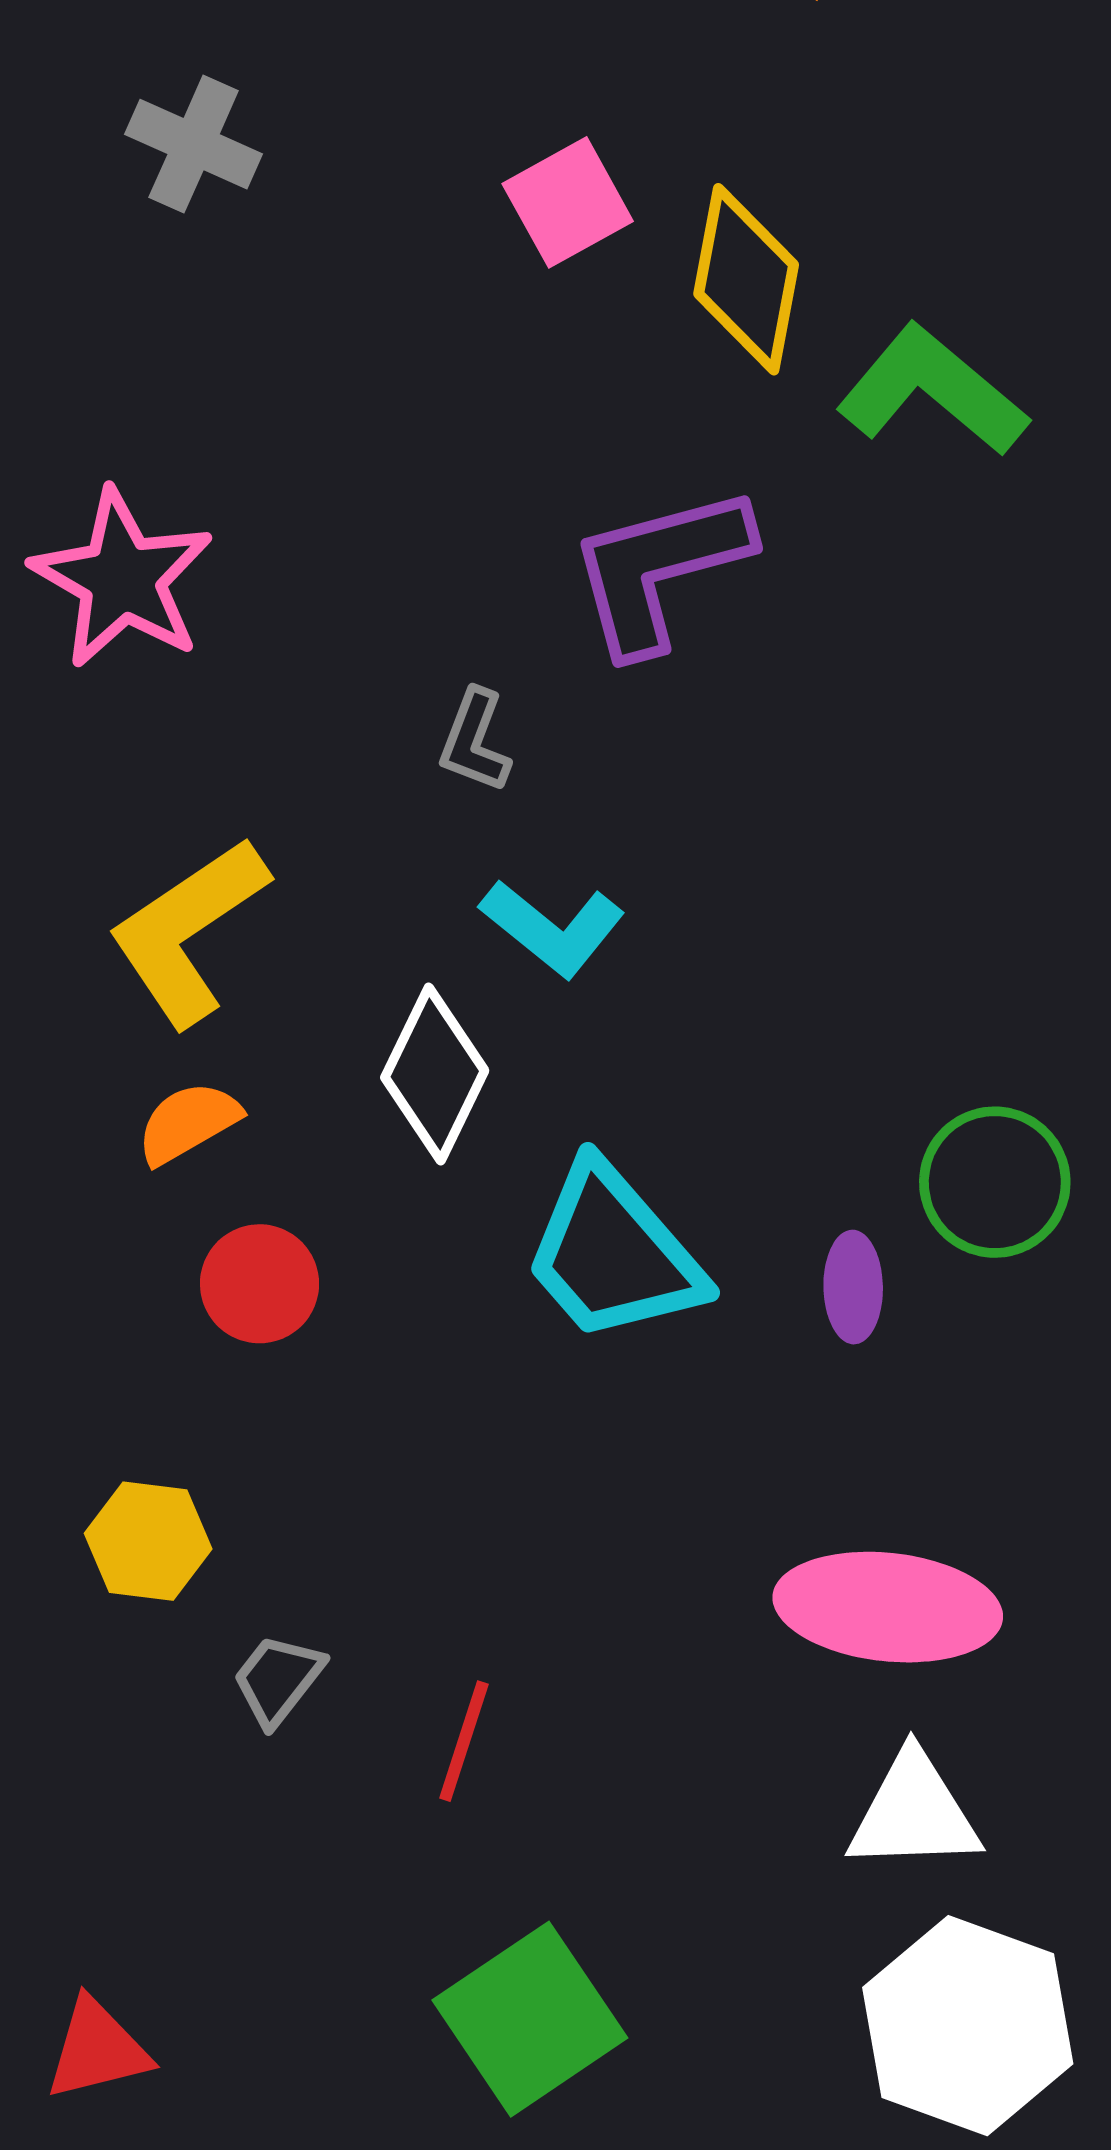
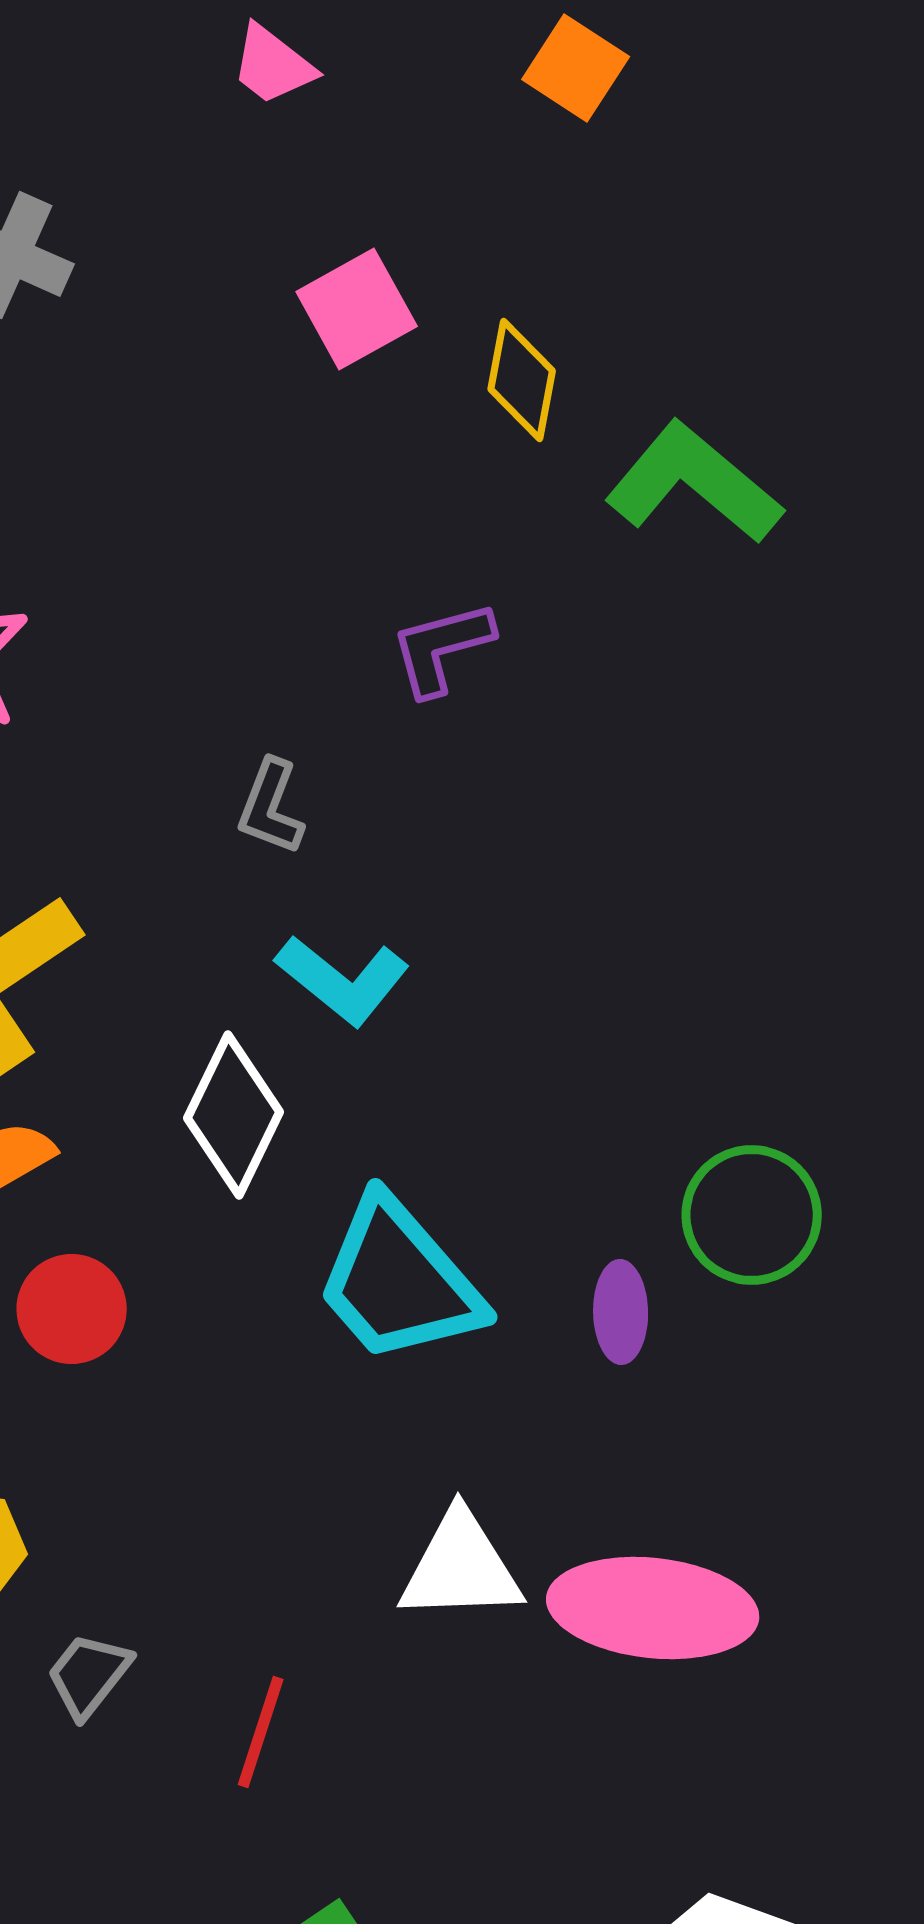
yellow diamond: (746, 279) -> (522, 380), size x0.7
purple L-shape: (660, 569) -> (442, 648), size x0.6
white triangle: (914, 1813) -> (461, 1567), moved

